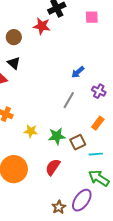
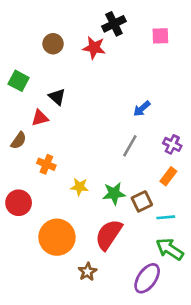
brown circle: (14, 37) -> (53, 44), moved
purple cross: (99, 91) -> (172, 144), moved
red semicircle: (53, 167) -> (109, 235), size x1.4
brown star: (59, 207) -> (87, 272), moved

